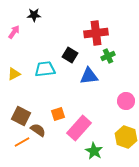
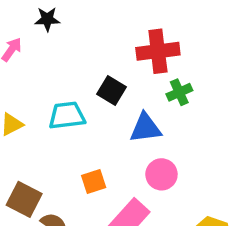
pink circle: (126, 101) -> (161, 174), moved
orange square: (58, 114) -> (94, 182), moved

